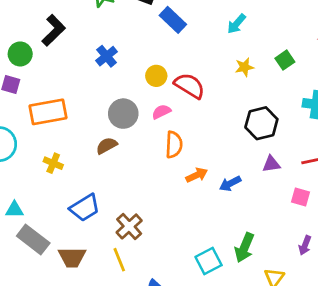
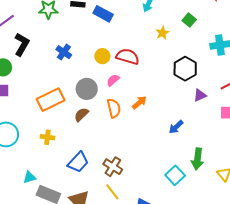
orange rectangle: (48, 112) -> (51, 100), moved
orange semicircle: (174, 145) -> (114, 108), moved
orange arrow: (197, 175) -> (139, 103), moved
blue arrow: (230, 184) -> (176, 127), moved

